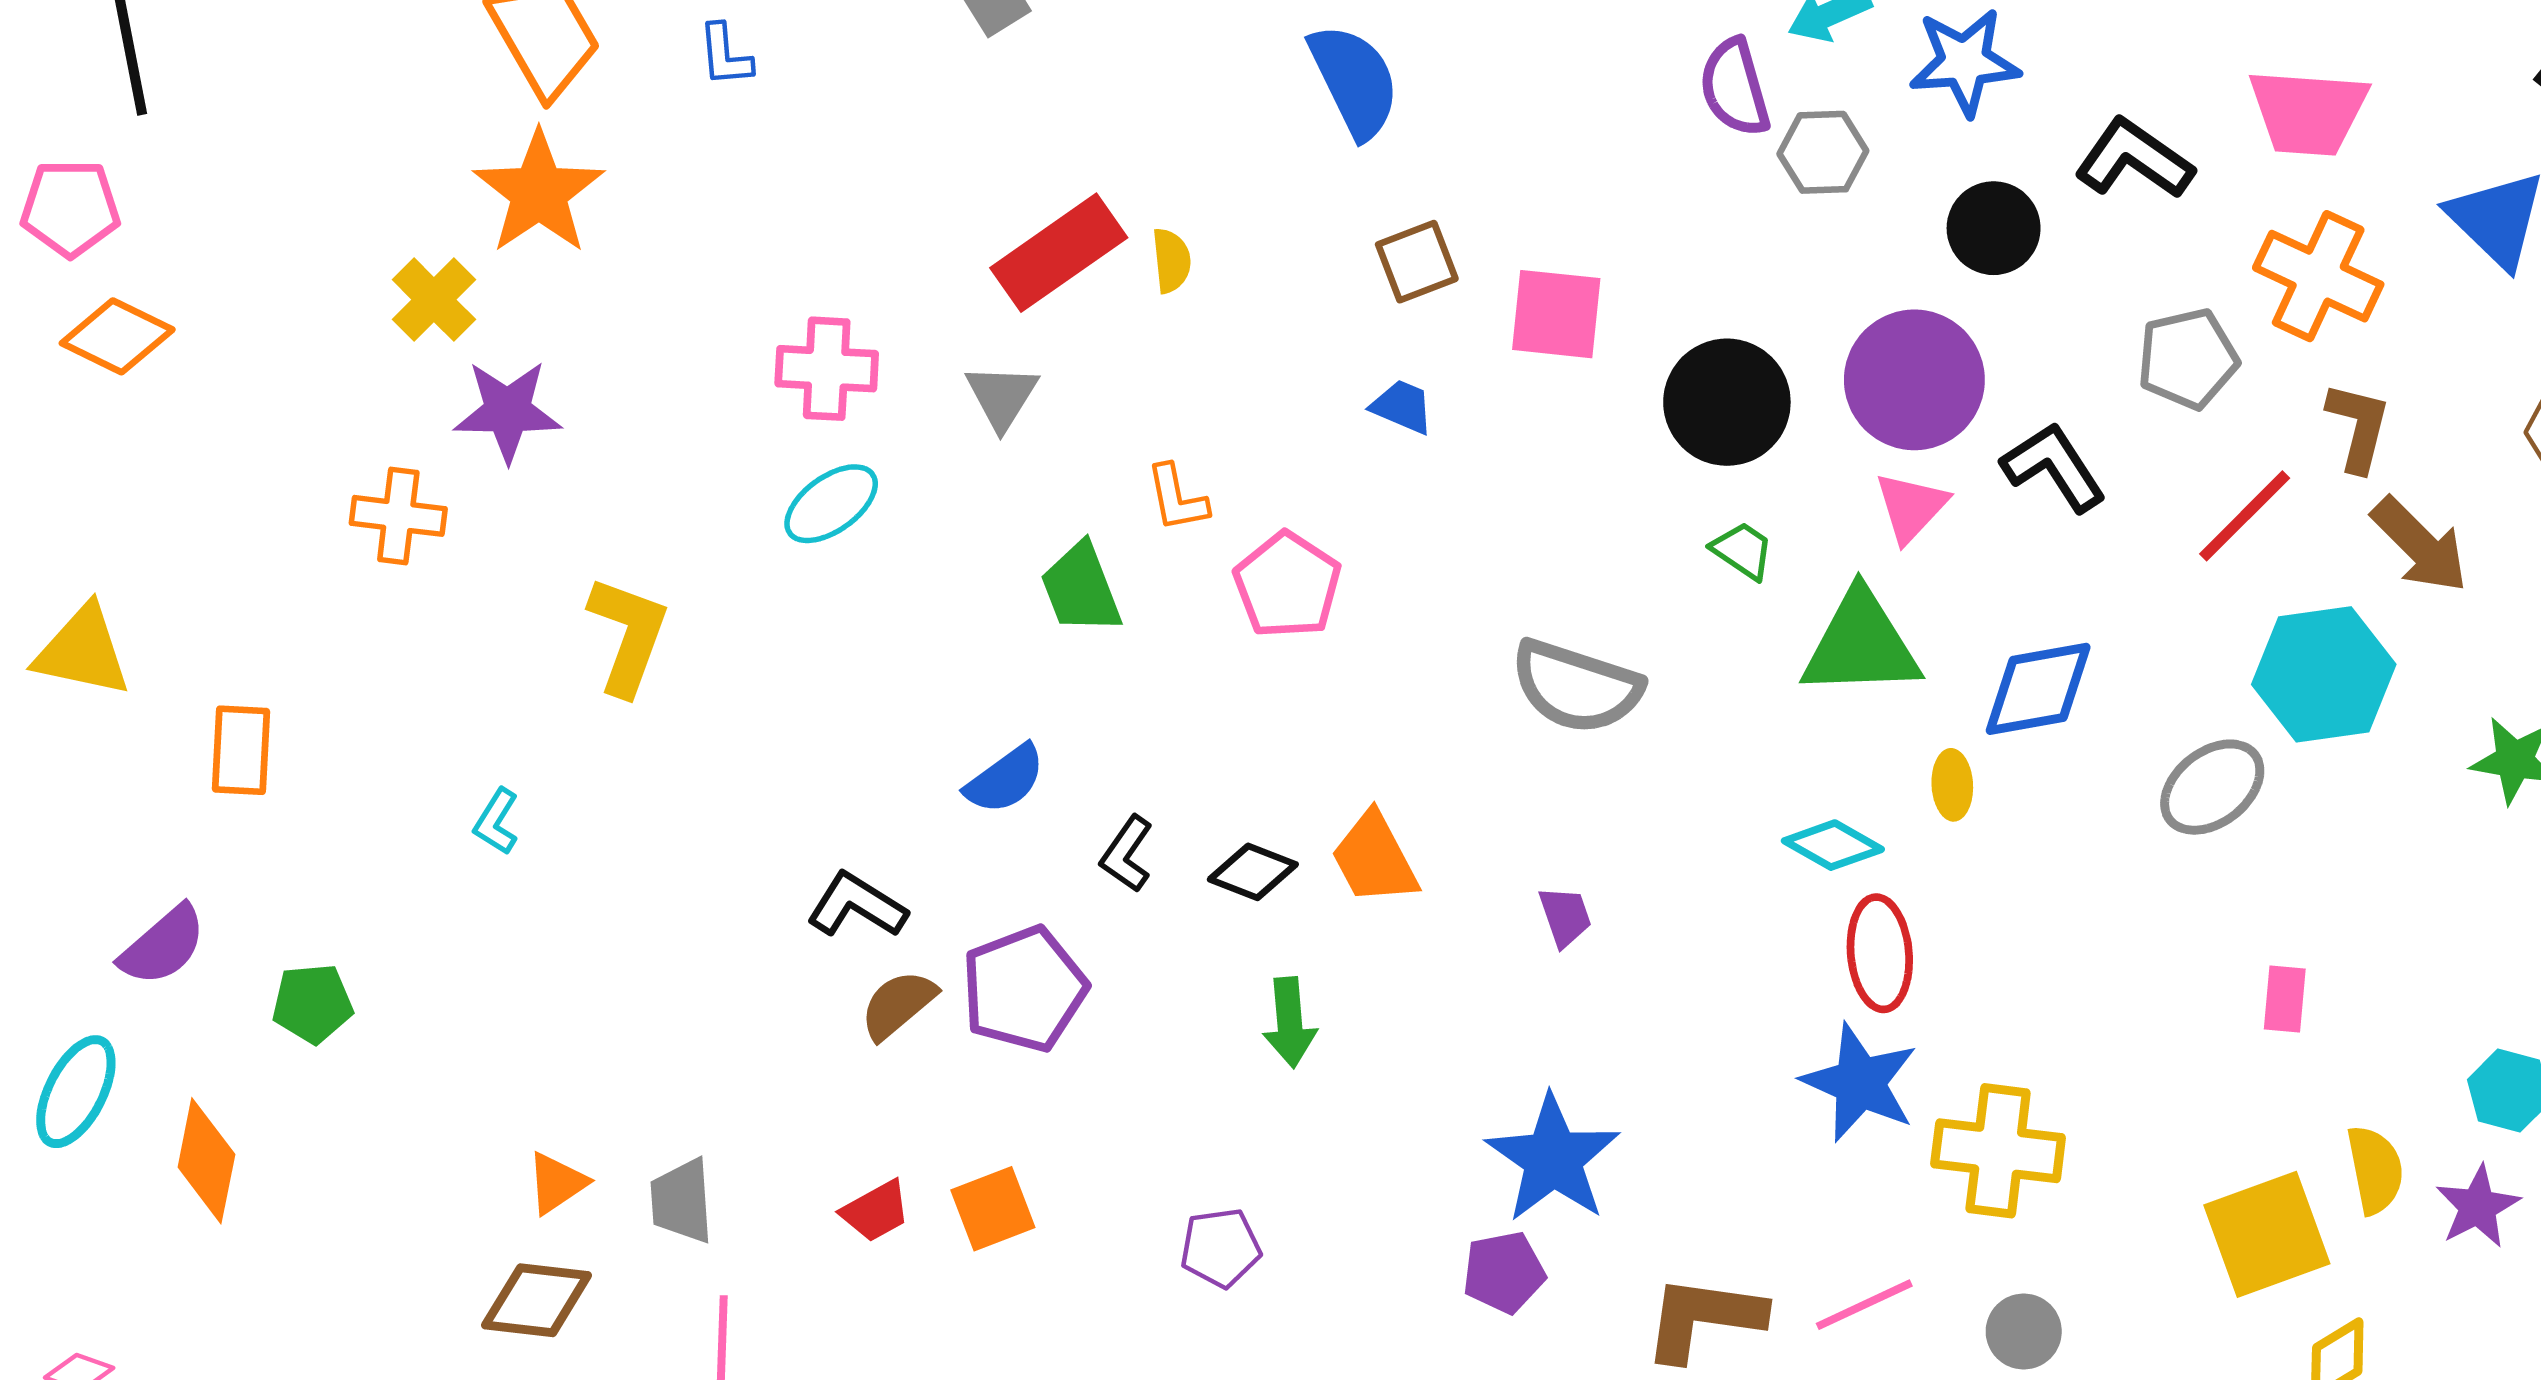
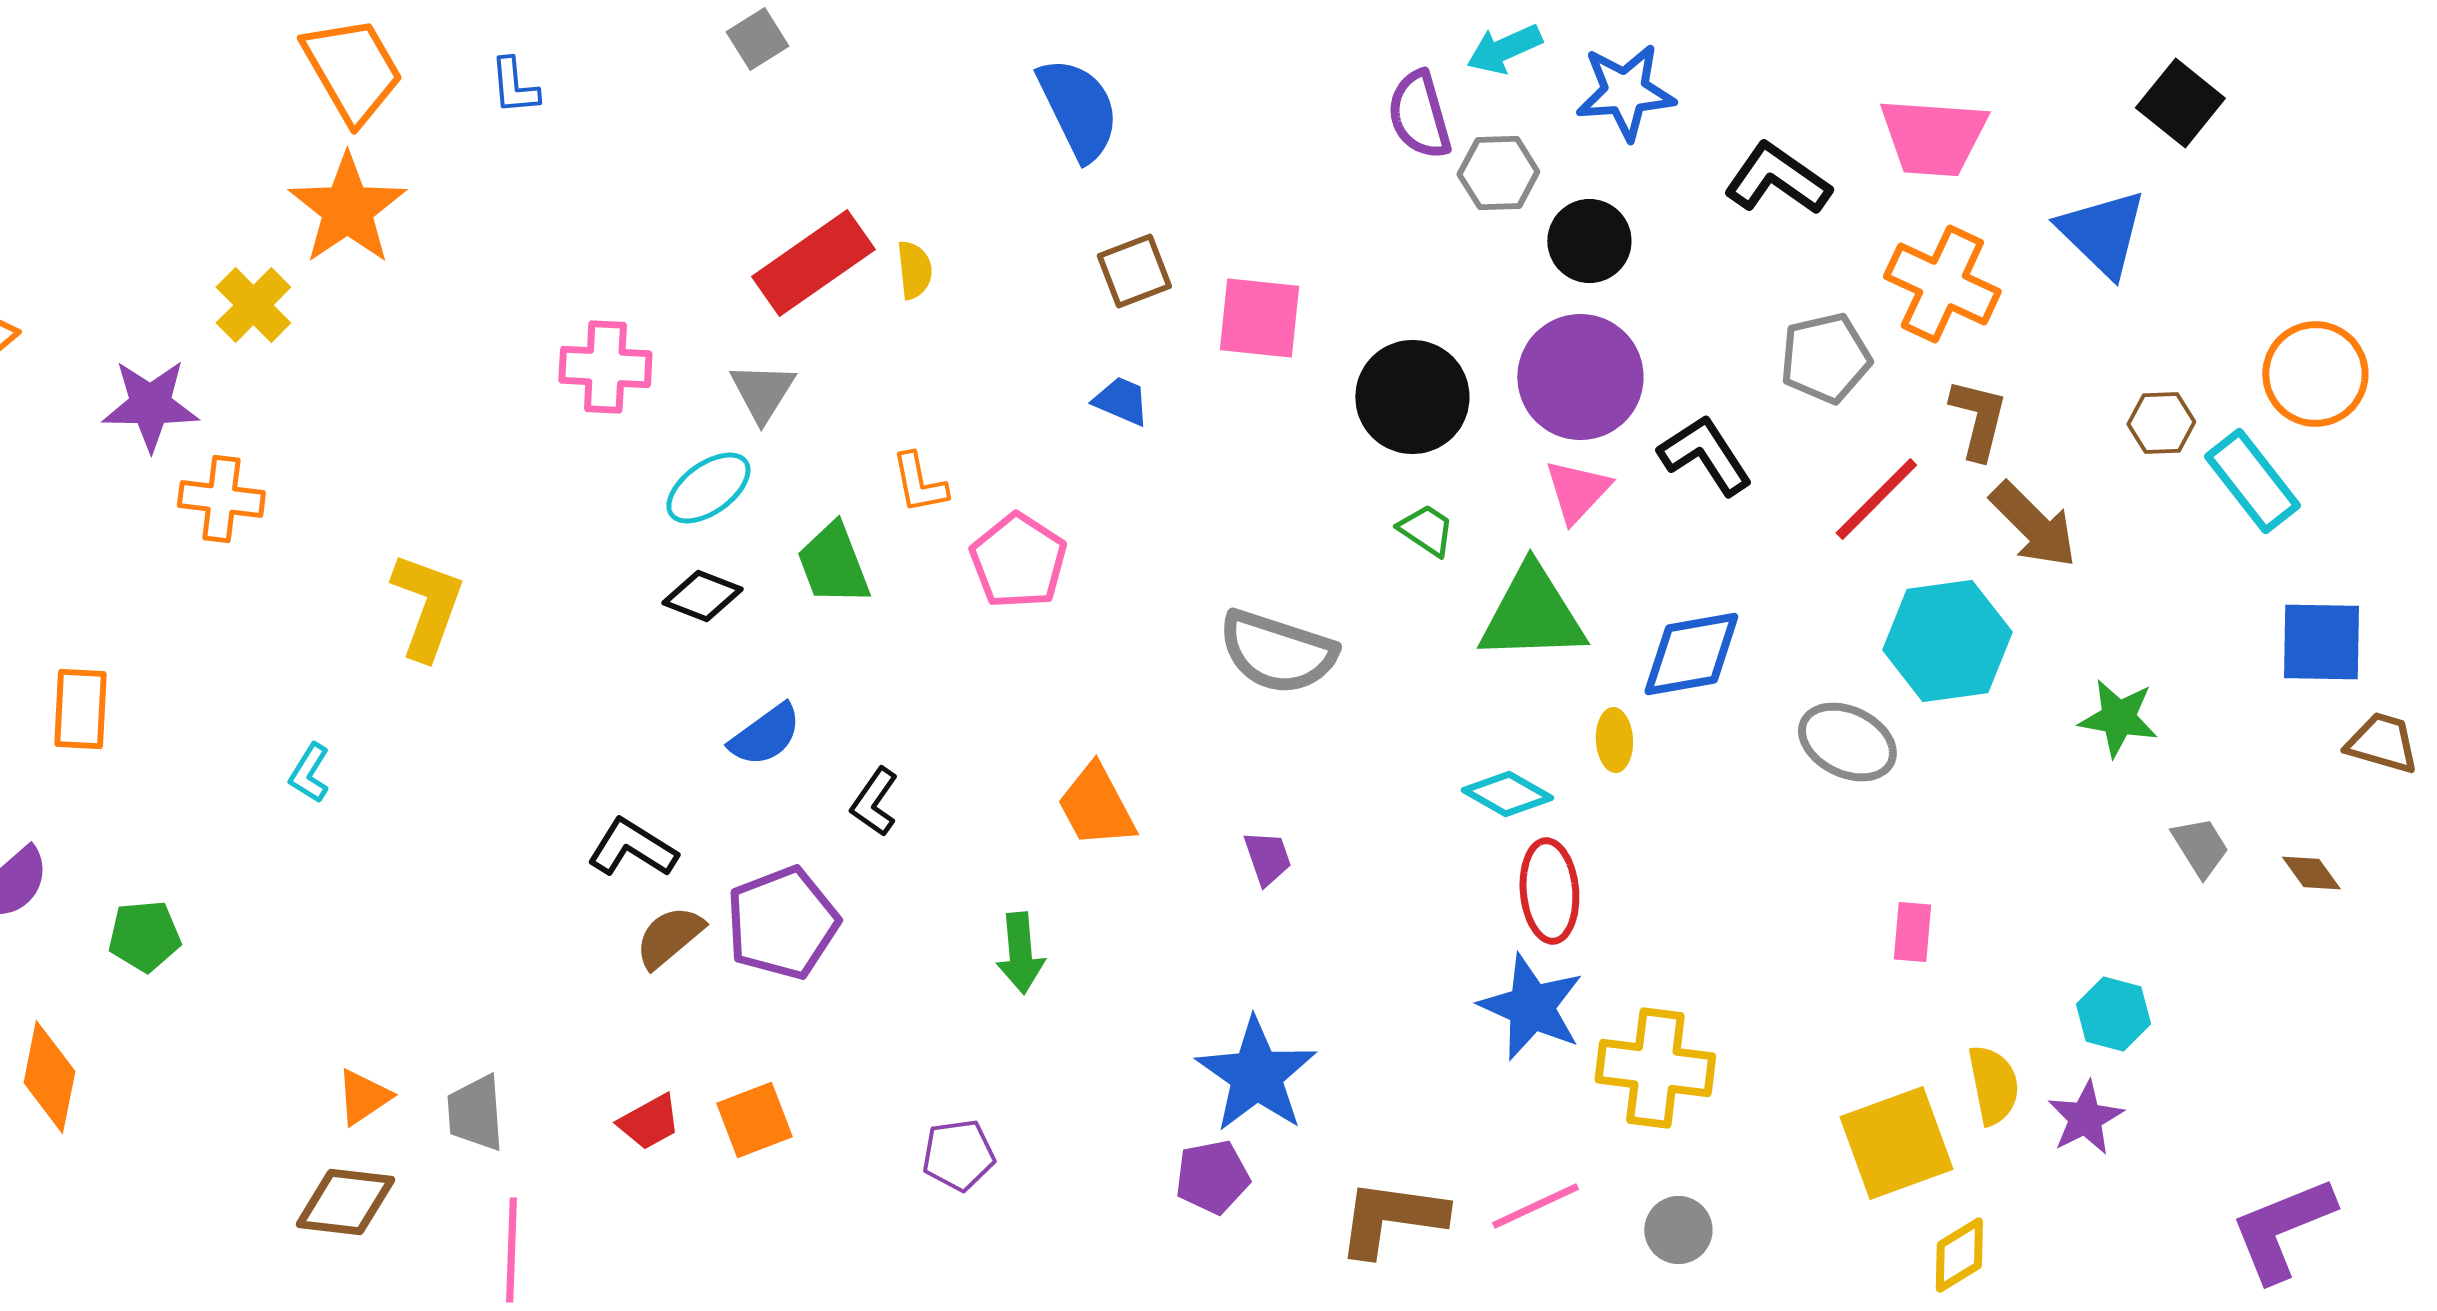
black circle: (1994, 228) -> (1589, 241), moved
purple star: (508, 411) -> (150, 405), moved
cyan ellipse: (831, 504) -> (708, 488), moved
gray ellipse: (2212, 787) -> (1847, 742), turned 64
black diamond: (1253, 872) -> (702, 596), moved

